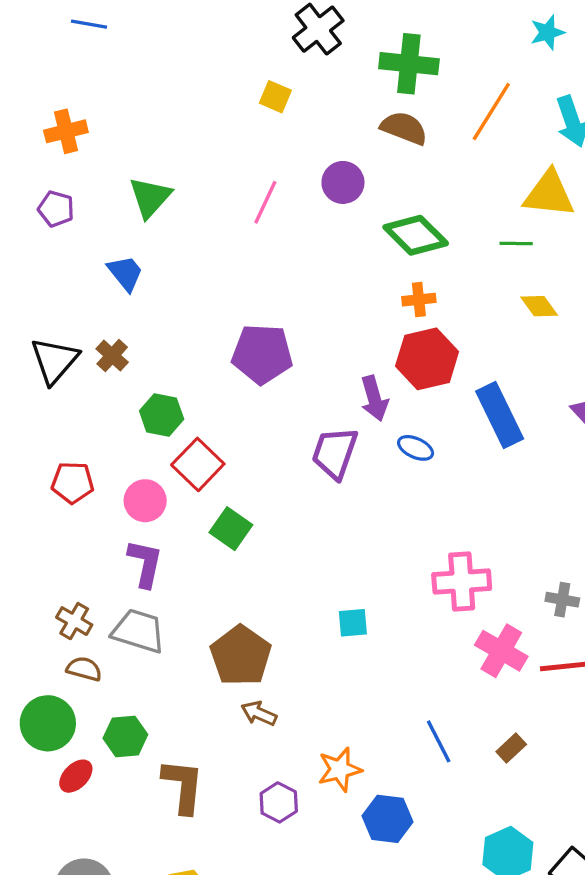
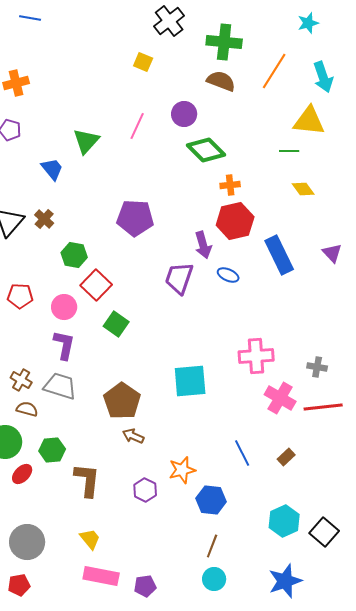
green triangle: (150, 197) -> (86, 141), moved
green diamond: (416, 235) -> (206, 150), moved
cyan square: (353, 623) -> (190, 381), size x1.8

